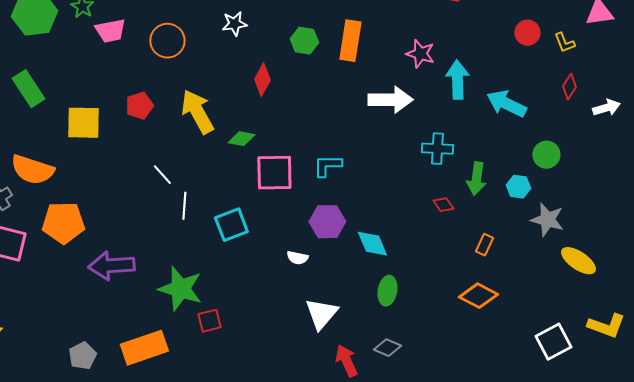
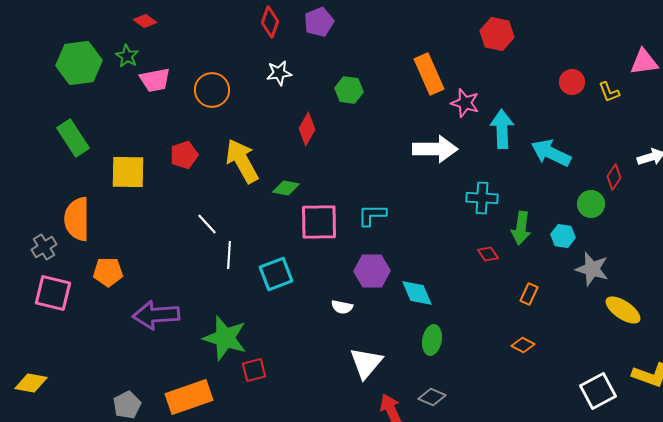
orange rectangle: (350, 41) -> (429, 74), moved, turned -33
red diamond: (569, 87) -> (614, 177), moved
orange semicircle: (32, 170) -> (77, 219), turned 72
orange pentagon: (63, 223) -> (108, 272), size x0.7
orange diamond: (478, 296) -> (523, 345), size x0.6

